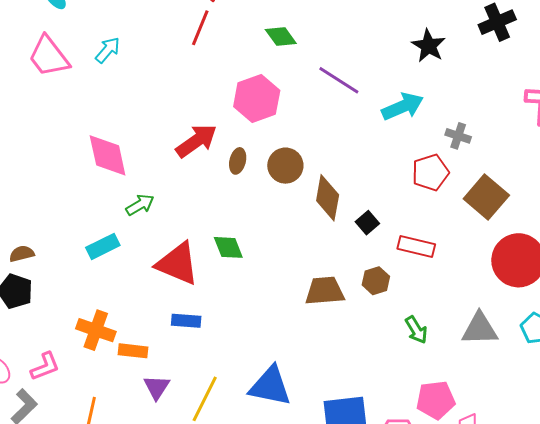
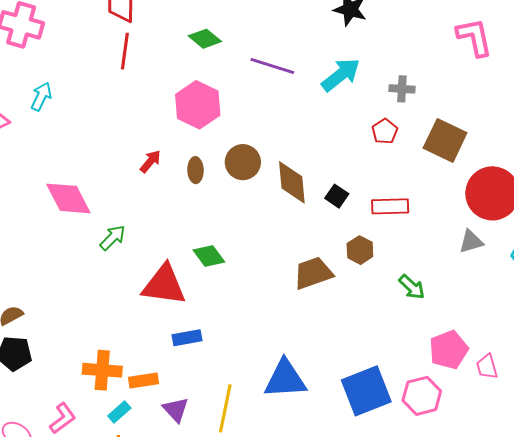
red arrow: (196, 141) -> (150, 161), size x0.6
red pentagon: (430, 172) -> (385, 131), size x0.7
cyan rectangle: (103, 246) -> (119, 412), moved, size x0.7
gray triangle: (480, 329) -> (471, 242), moved, size x0.7

